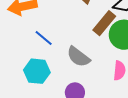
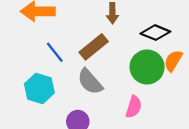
brown rectangle: (104, 23) -> (94, 47), moved

